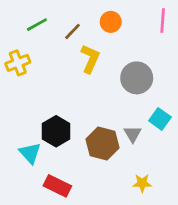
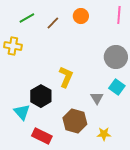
yellow L-shape: (90, 59) -> (66, 77), moved
yellow cross: (18, 63) -> (13, 46), turned 30
gray circle: (137, 78) -> (116, 57), moved
brown hexagon: (103, 144) -> (75, 121), moved

